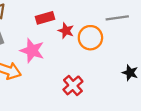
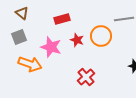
red star: (66, 31) -> (77, 40), moved

